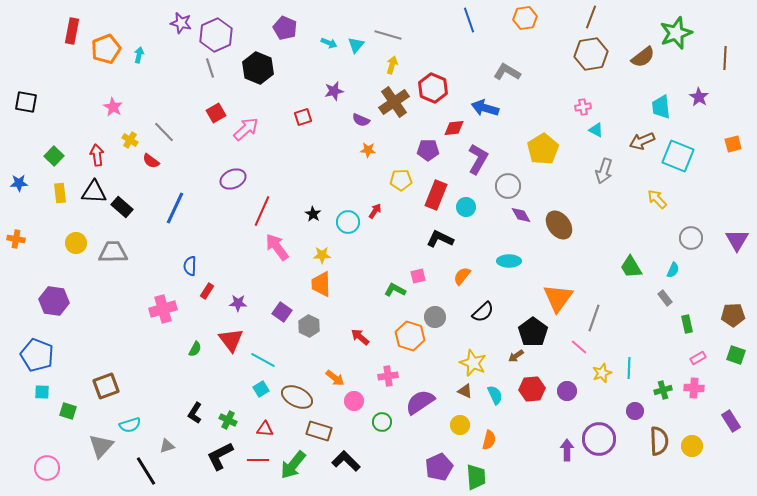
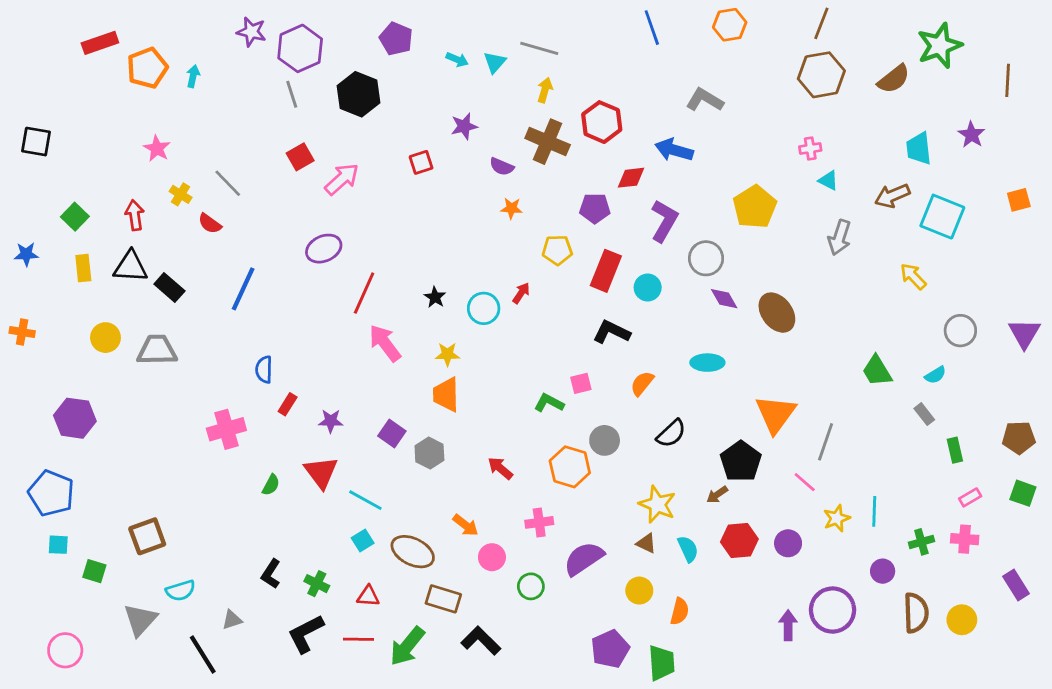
red rectangle: (72, 31) -> (100, 43), turned 60
brown cross: (394, 102) -> (548, 142), turned -32
cyan semicircle: (673, 270) -> (935, 375), turned 35

